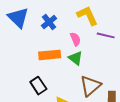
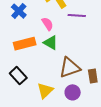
brown triangle: (90, 86) -> (70, 68), turned 30

